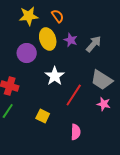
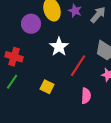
pink semicircle: (76, 132) -> (86, 96), moved

